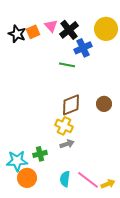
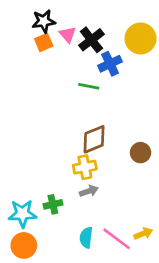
black star: (17, 34) -> (44, 21), moved, turned -30
brown circle: (104, 104) -> (141, 153), moved
yellow cross: (64, 126) -> (85, 167), turned -36
orange circle: (27, 178) -> (24, 245), moved
yellow arrow: (108, 184) -> (143, 234), moved

